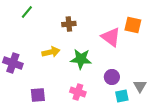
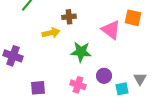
yellow arrow: (51, 52) -> (51, 33), moved
purple circle: (112, 77) -> (104, 76), moved

